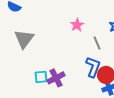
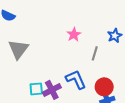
gray line: (97, 43) -> (95, 53), turned 40
blue L-shape: (93, 67) -> (76, 80), moved, turned -45

